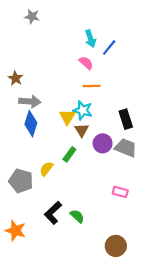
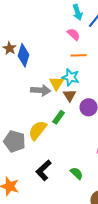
gray arrow: (30, 101) -> (41, 90), moved
blue diamond: (31, 124) -> (24, 55), moved
yellow semicircle: (46, 169) -> (38, 130), size x1.5
green semicircle: (77, 216) -> (77, 173), moved

